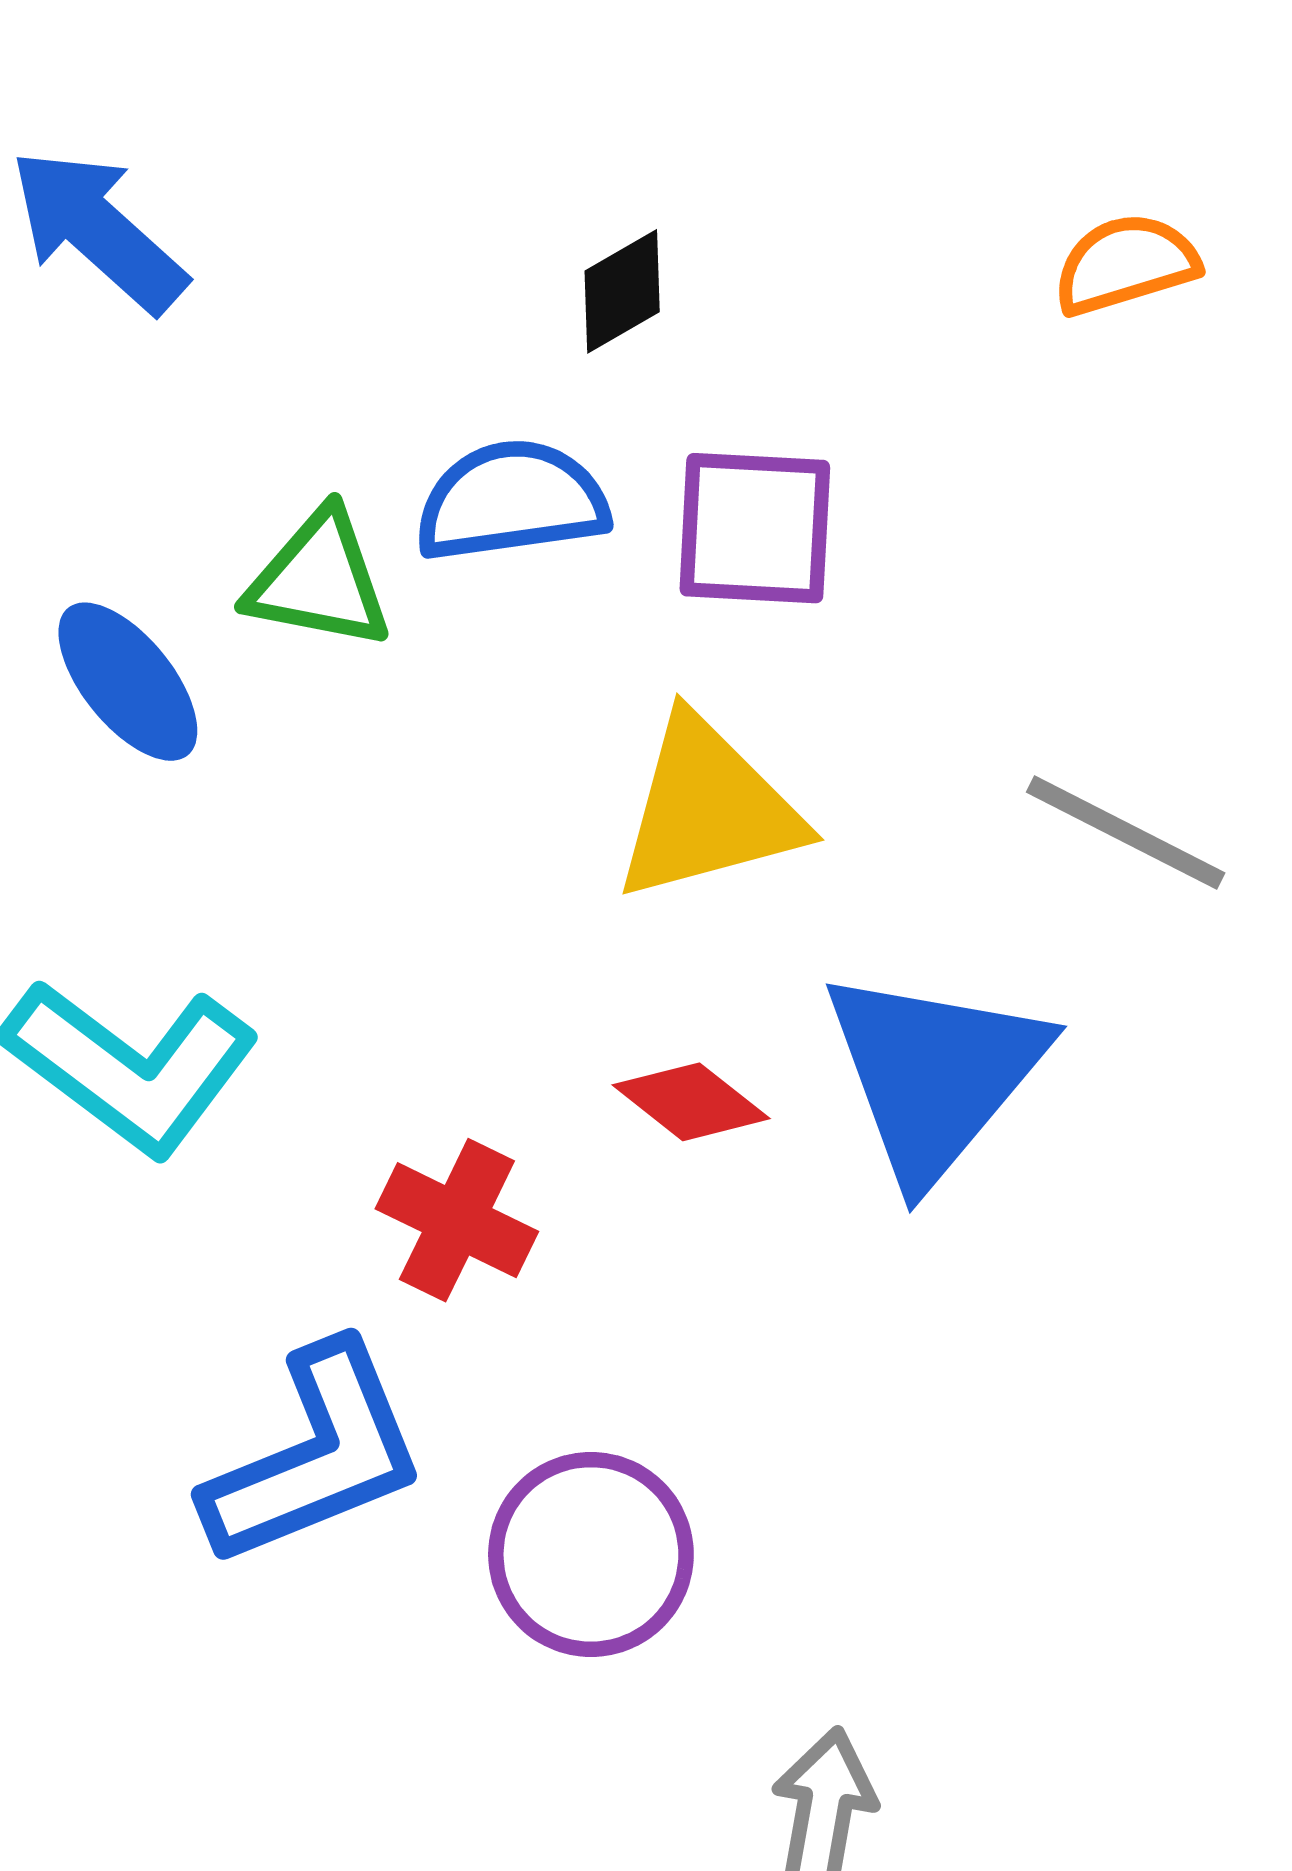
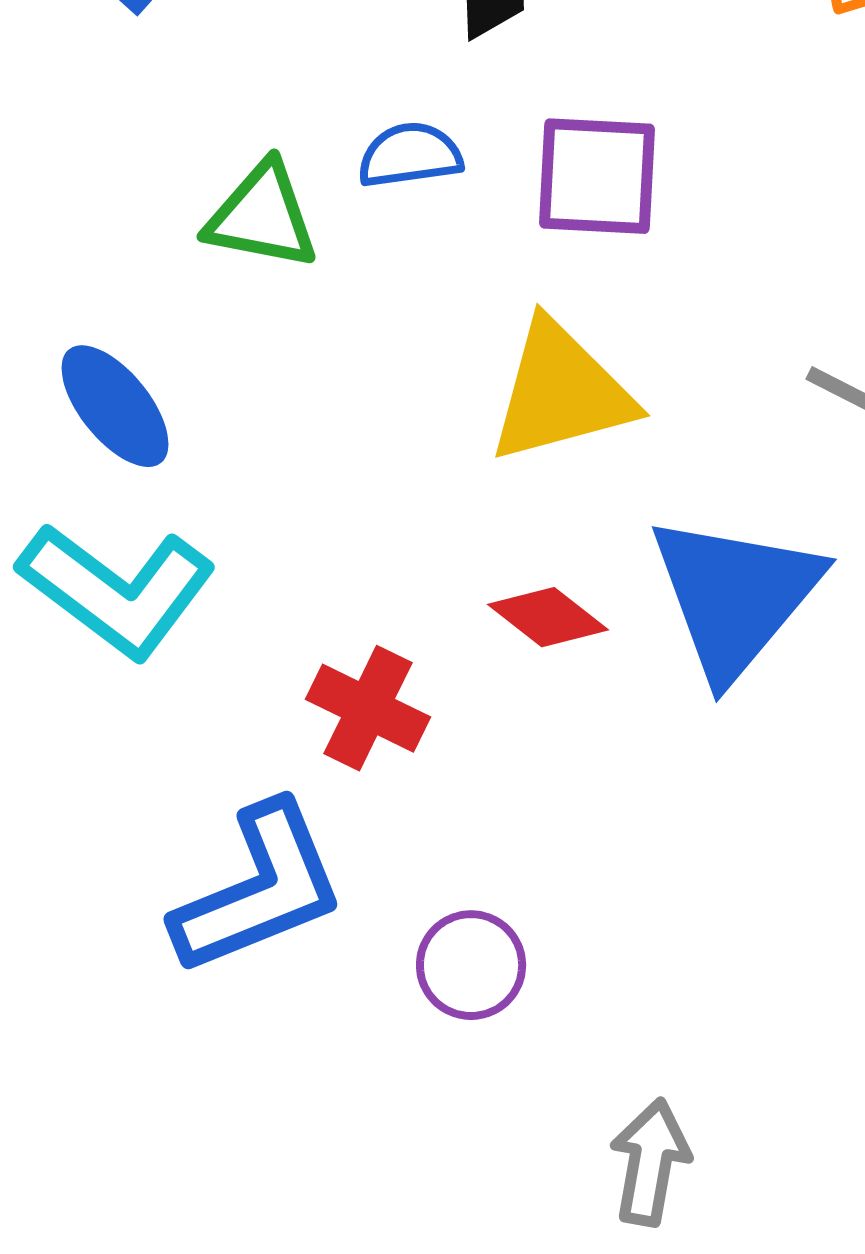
blue semicircle: (512, 501) -> (410, 155), size x0.7
blue ellipse: (128, 682) -> (115, 406), moved
purple circle: (591, 1554) -> (471, 965), size x0.7

